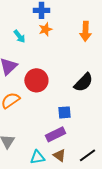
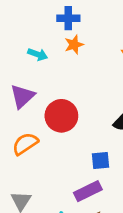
cyan arrow: (19, 36) -> (38, 54), turned -32

